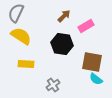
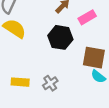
yellow rectangle: (26, 64) -> (20, 82), moved

